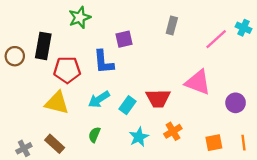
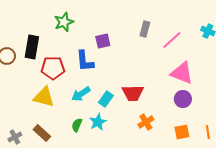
pink line: (216, 39) -> (172, 40), moved
pink triangle: (198, 82) -> (182, 73), moved
purple circle: (236, 103) -> (183, 99), moved
cyan star: (139, 137) -> (98, 122), moved

